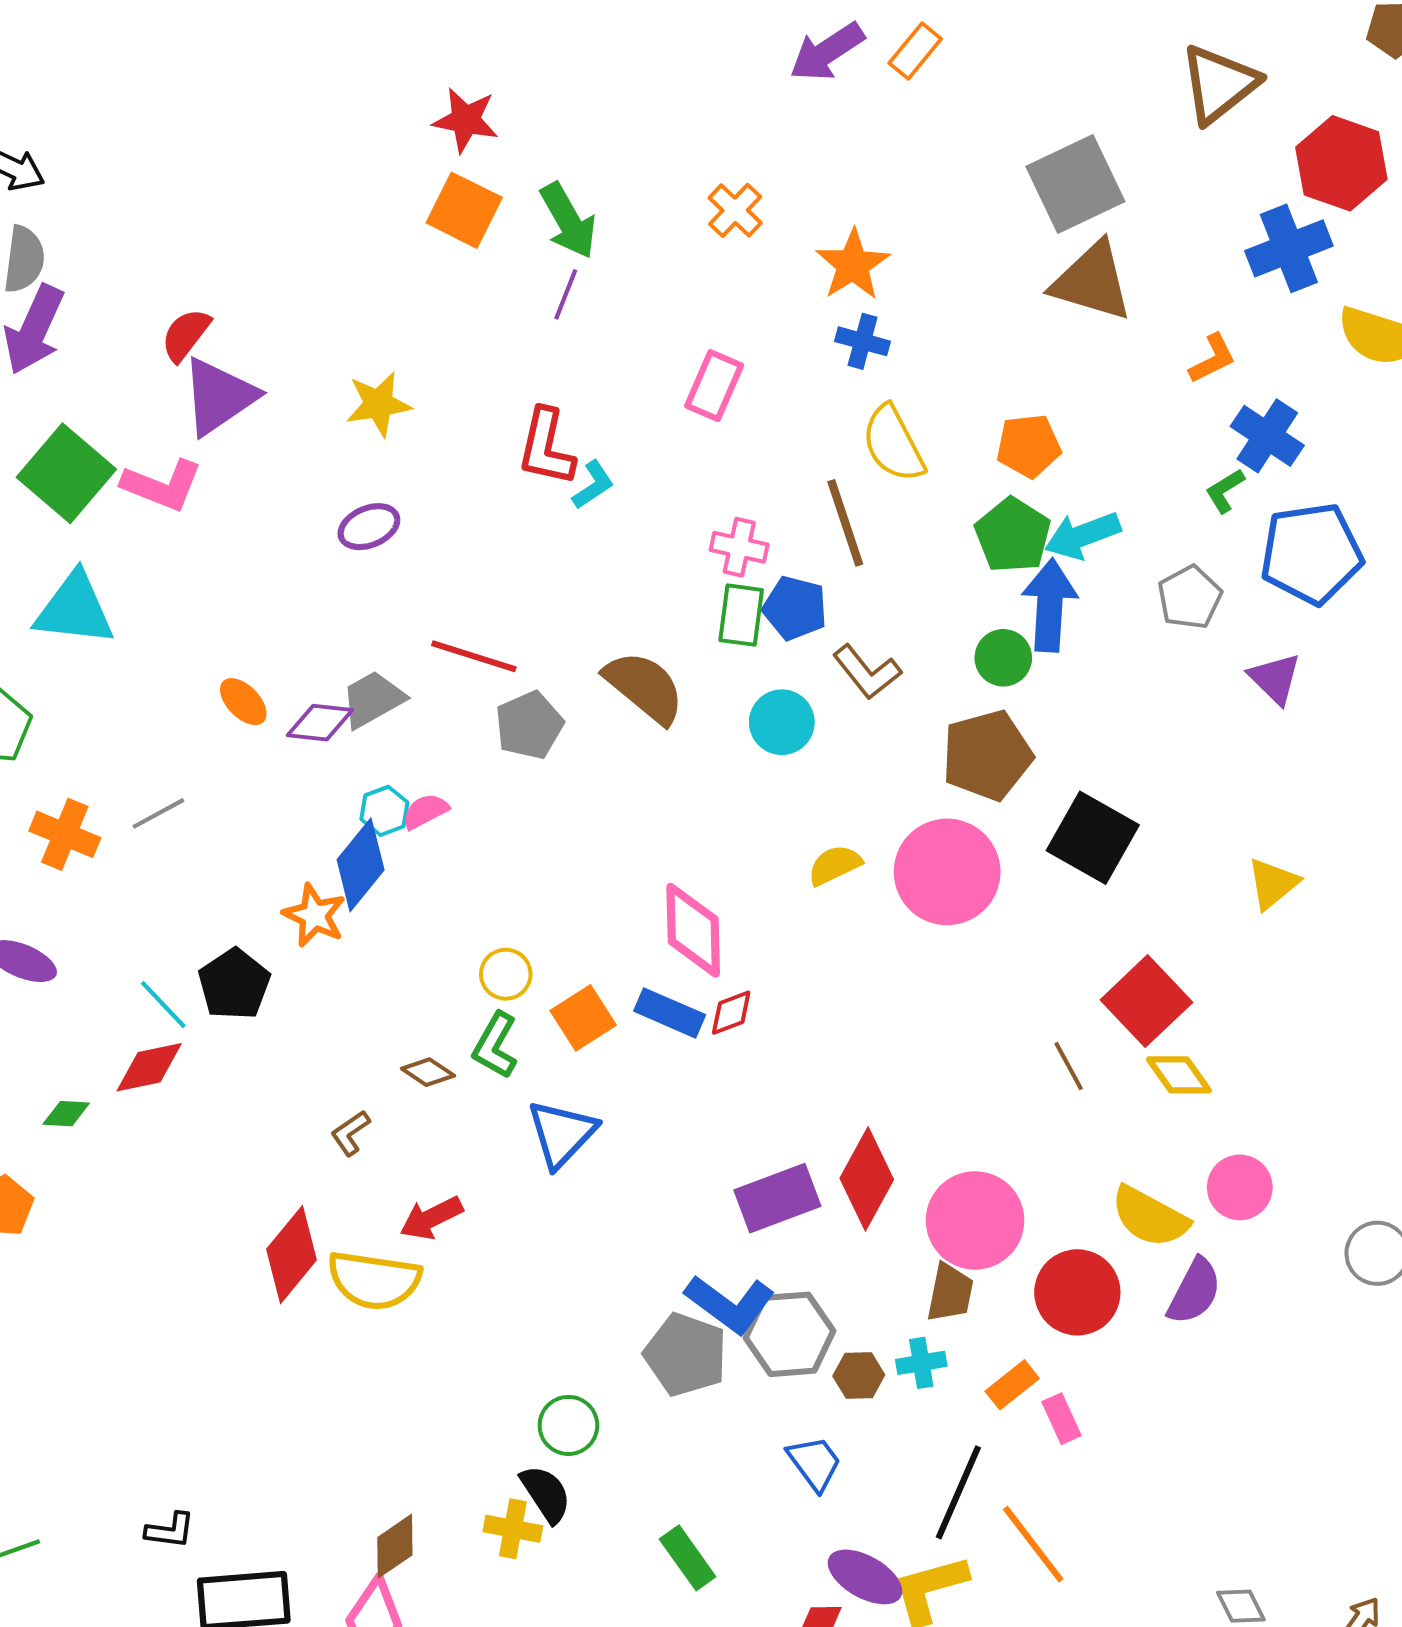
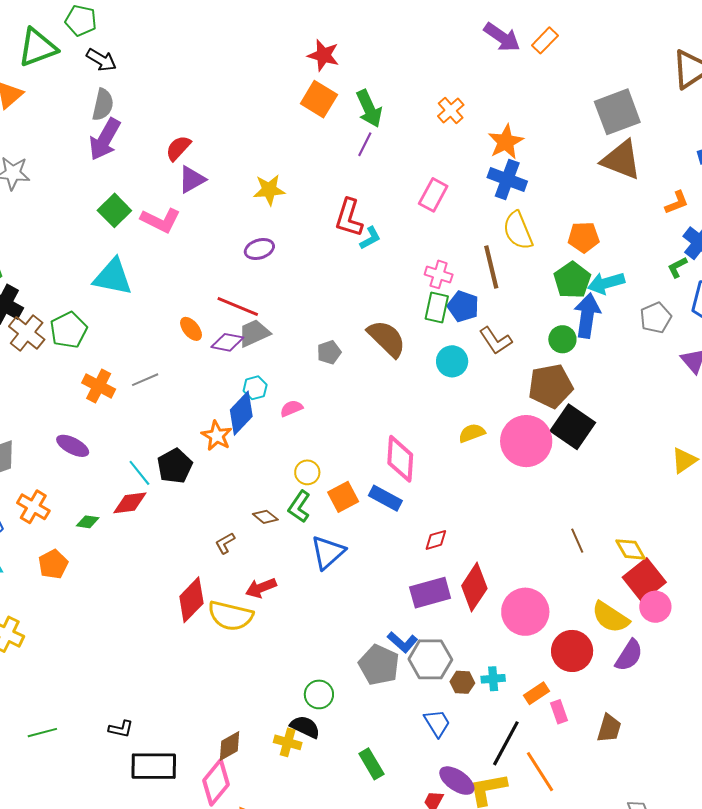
purple arrow: (827, 52) -> (502, 37), turned -117
blue cross: (863, 341) -> (507, 179), size x1.5
purple triangle: (219, 396) -> (192, 179), size x0.7
green square: (66, 473) -> (114, 210), size x0.7
red line: (474, 656) -> (238, 306), moved
gray pentagon: (529, 725) -> (329, 352), size x0.7
pink semicircle: (425, 811) -> (291, 408), moved
black square: (1093, 838) -> (573, 427), moved
red square: (1146, 1001) -> (644, 580), moved
red diamond: (731, 1013) -> (436, 540), moved
brown trapezoid: (950, 1293) -> (609, 728), moved
blue L-shape: (730, 1304) -> (403, 642), size x0.7
black semicircle: (546, 1494) -> (305, 727), turned -36

